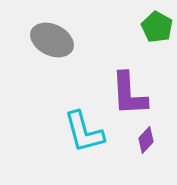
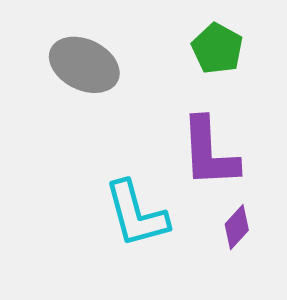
green pentagon: (157, 27) -> (217, 49), moved

